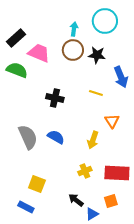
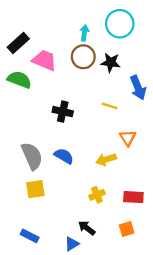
yellow arrow: (93, 140) -> (106, 159), turned 54
red rectangle: (117, 173) -> (133, 197), size x0.7
yellow square: (37, 184) -> (35, 189), moved, turned -30
blue triangle: (92, 214) -> (72, 244), moved

